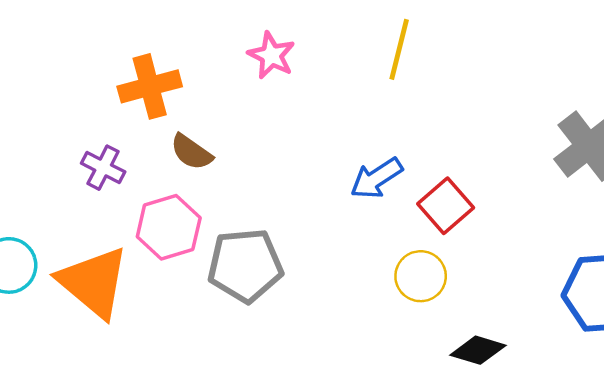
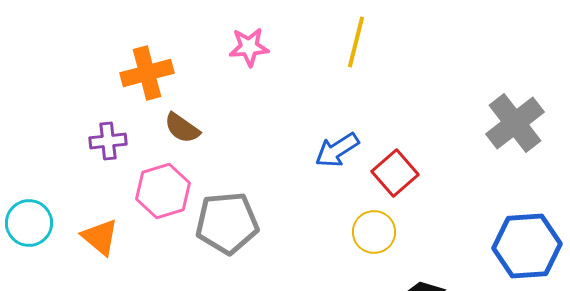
pink star: (271, 55) -> (249, 47), turned -30
purple cross: (103, 168) -> (108, 141), turned -33
orange triangle: (94, 282) -> (100, 237), size x0.6

